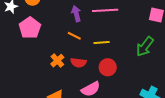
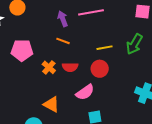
pink pentagon: (30, 28) -> (22, 50), moved, turned -30
yellow line: (102, 43) -> (105, 48), moved

